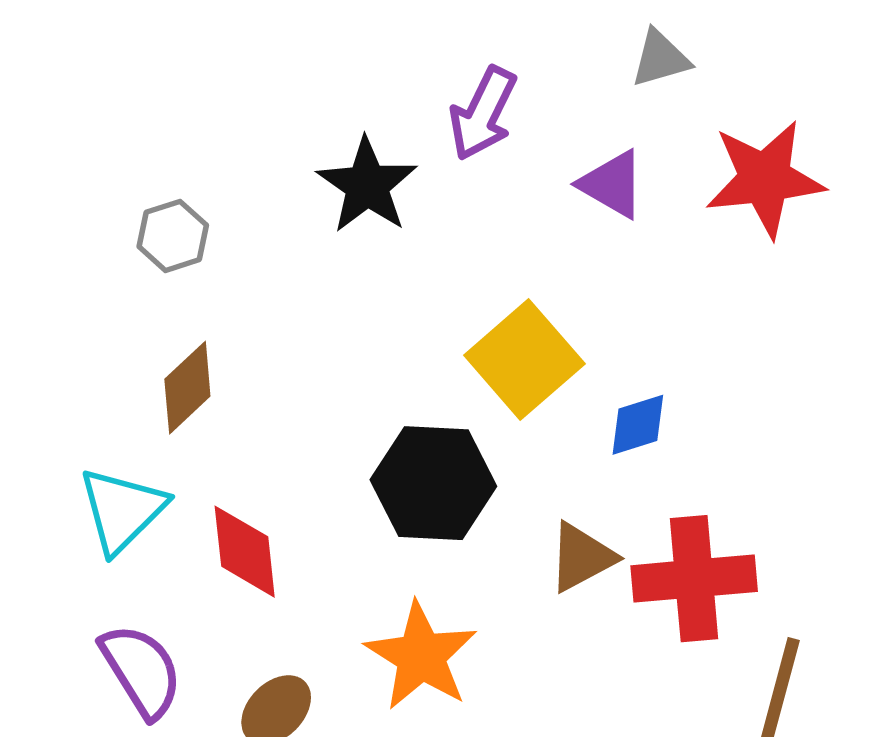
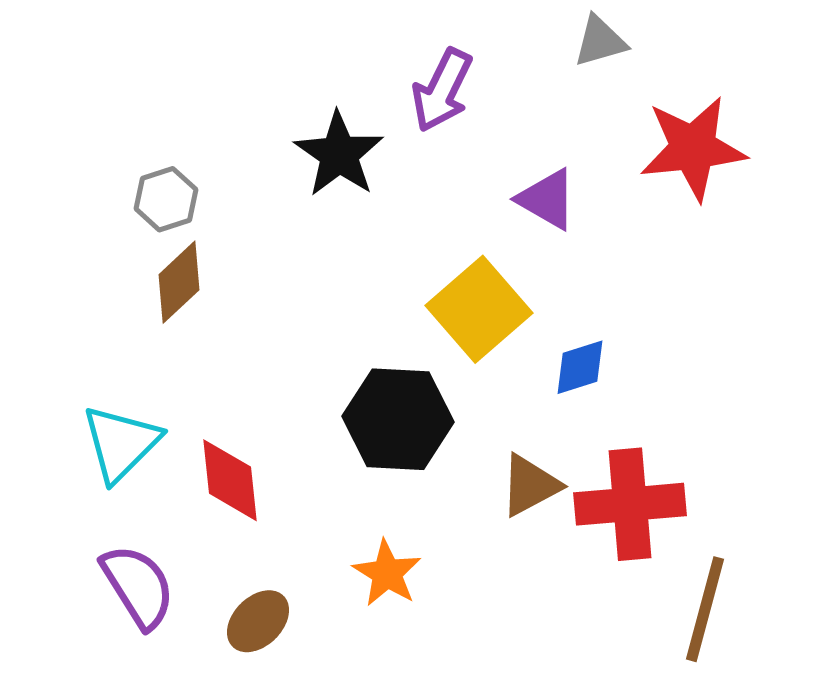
purple triangle: (612, 184) -> (547, 199), moved
brown diamond: (187, 388) -> (179, 282), moved
orange star: (421, 656) -> (387, 573), size x0.7

